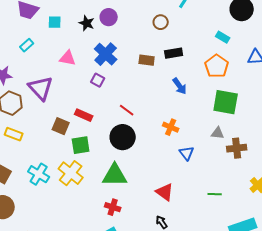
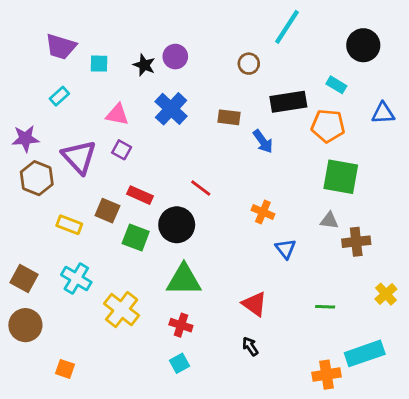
black rectangle: (174, 53) -> (288, 102), moved, size x1.4
orange pentagon: (217, 66) -> (328, 126), turned -30
purple square: (98, 80) -> (122, 150), moved
blue arrow: (180, 86) -> (263, 141), moved
yellow rectangle: (14, 134) -> (69, 225), moved
black circle: (123, 137) -> (177, 225), moved
green square: (81, 145) -> (136, 237), turned 30
yellow cross: (71, 173) -> (122, 310), moved

